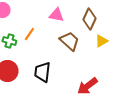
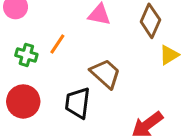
brown trapezoid: (69, 41) -> (105, 74), moved

